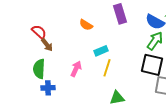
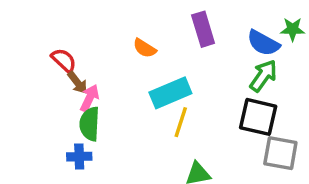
cyan rectangle: (101, 51) -> (170, 93), size x1.6
green semicircle: (39, 69) -> (90, 124), moved
pink arrow: (76, 69) -> (90, 98), moved

